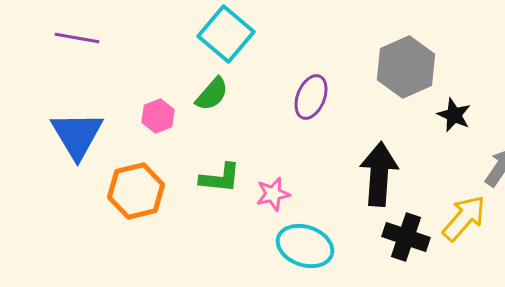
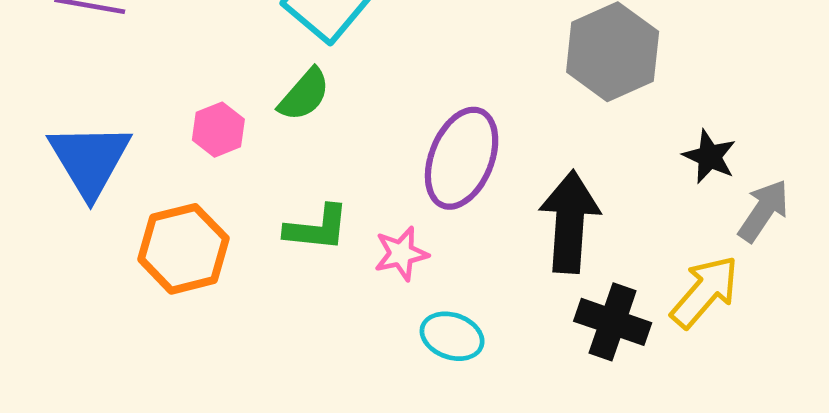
purple ellipse: (311, 97) -> (462, 158), moved, size x1.4
black star: (454, 115) -> (709, 157), moved
cyan ellipse: (305, 246) -> (452, 336), size x0.7

